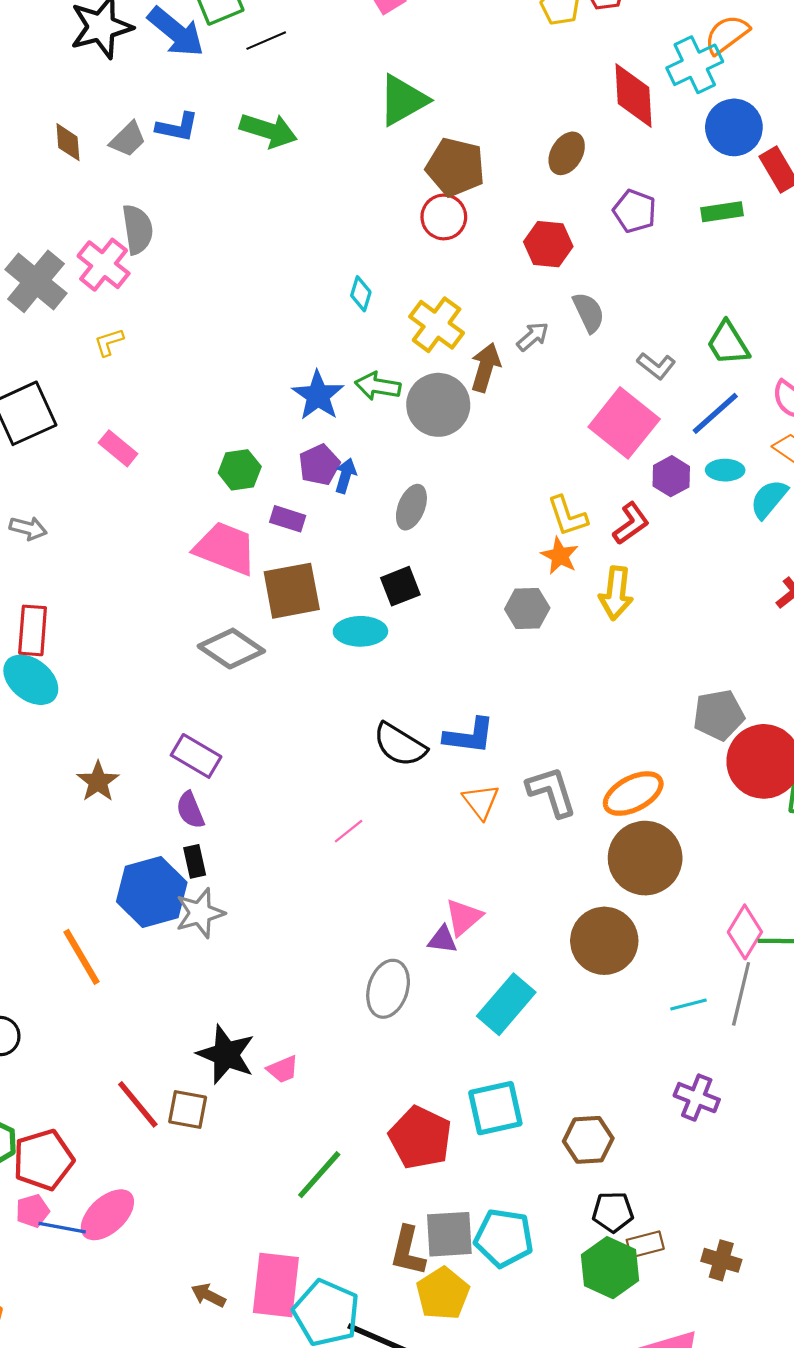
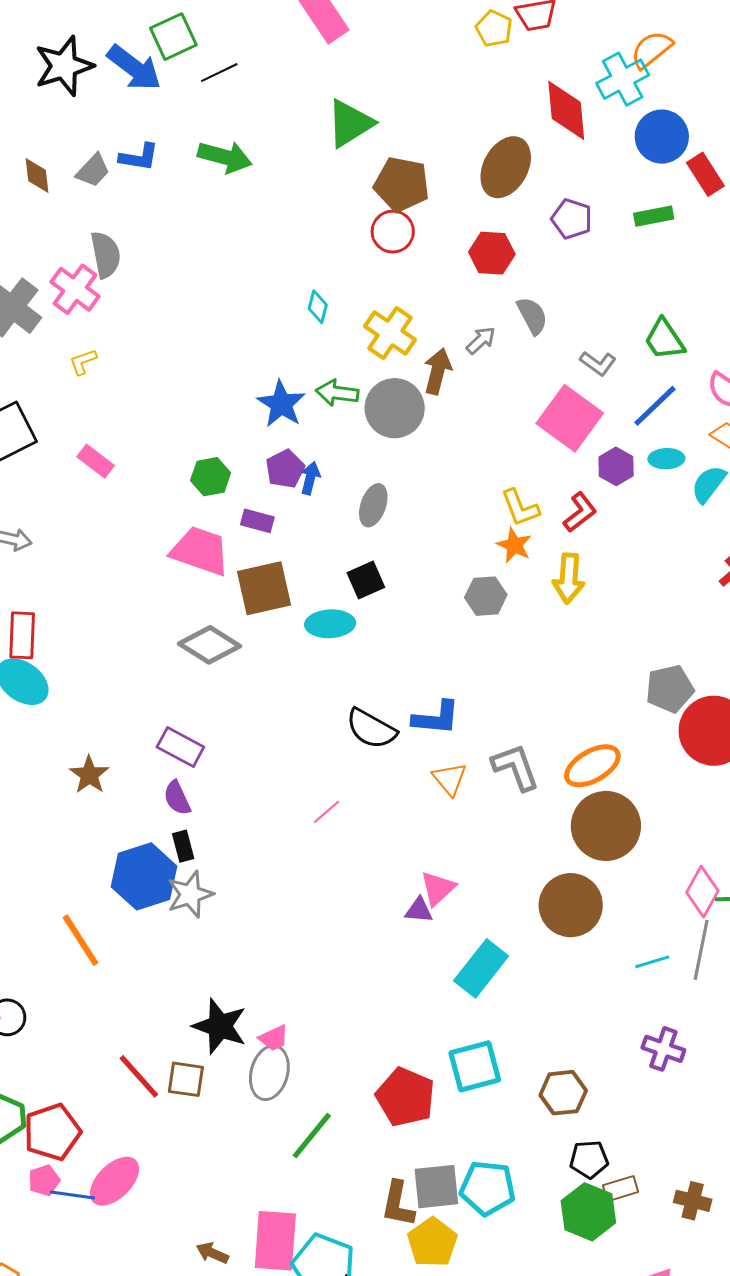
brown ellipse: (567, 153) -> (506, 167), size x1.5
gray ellipse: (388, 989) -> (269, 1073), moved

